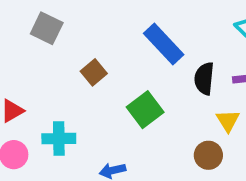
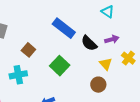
black semicircle: (204, 78) -> (89, 43), turned -42
cyan cross: (59, 139) -> (18, 75), moved

